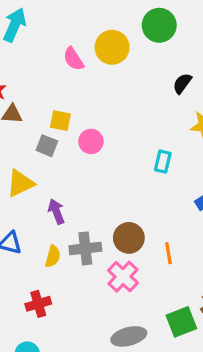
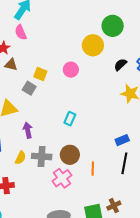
yellow circle: (112, 47) -> (93, 45), moved
pink semicircle: (73, 59) -> (21, 32), moved
pink circle: (91, 141) -> (71, 70), moved
cyan rectangle: (163, 162) -> (70, 119), moved

